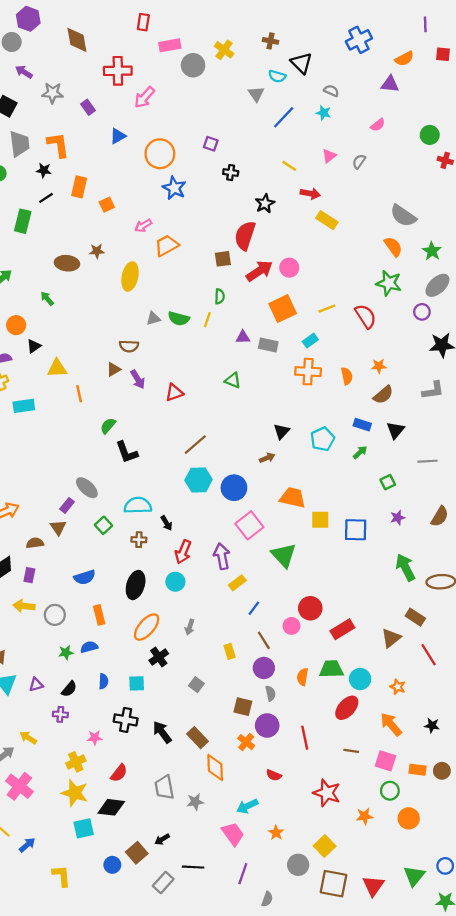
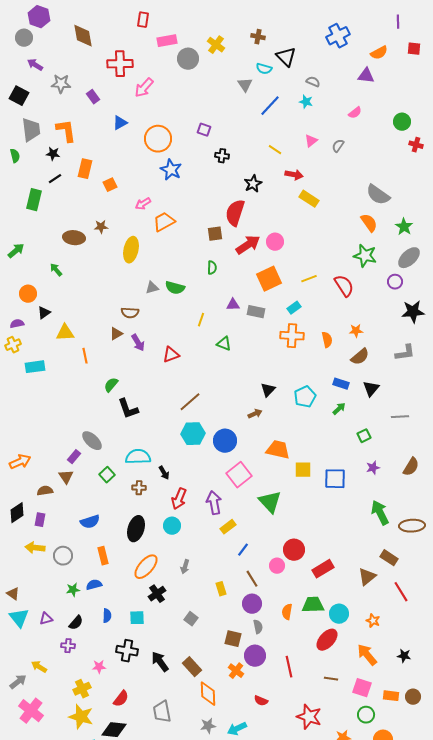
yellow line: (207, 320) -> (201, 320), moved
gray star: (195, 802) -> (208, 726), moved

